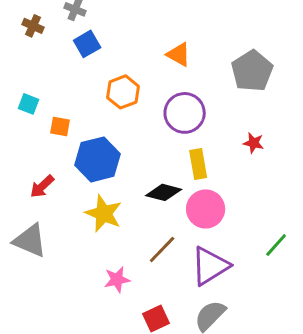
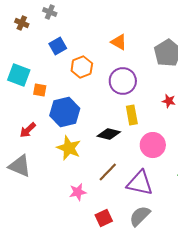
blue square: (87, 44) -> (58, 46), moved
cyan square: (29, 104) -> (19, 75), size x1.6
pink circle: (206, 209) -> (153, 145), moved
purple triangle: (210, 266) -> (140, 183), turned 44

